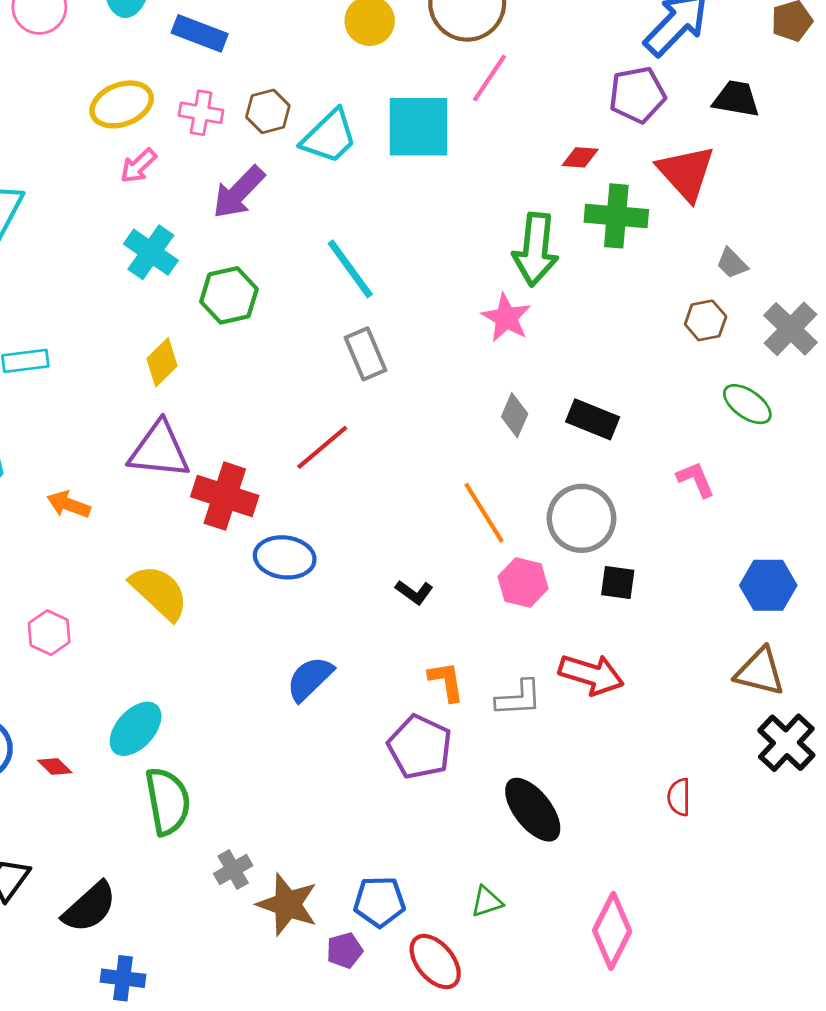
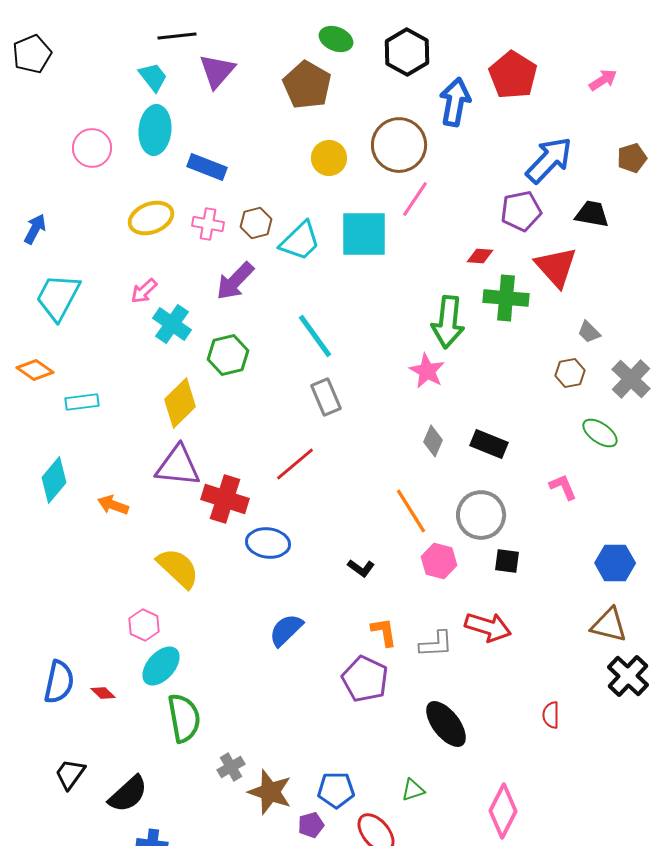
pink arrow: (138, 166) -> (144, 291), moved
yellow diamond: (162, 362) -> (180, 403), size x1.4
pink hexagon: (49, 633) -> (144, 625), moved

